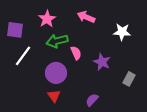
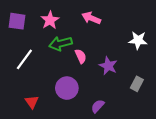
purple square: (15, 30) -> (17, 21), moved
white star: (122, 32) -> (138, 40), moved
purple circle: (56, 73) -> (67, 88), moved
red triangle: (54, 96) -> (32, 102), moved

